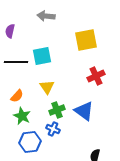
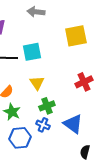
red cross: (96, 76) -> (84, 82), moved
blue triangle: (84, 111) -> (73, 124), moved

